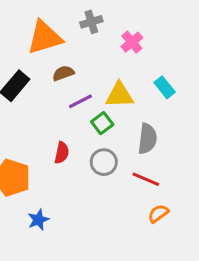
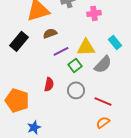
pink cross: (132, 42) -> (94, 13), turned 32
gray semicircle: (147, 139) -> (103, 64), moved, turned 36
orange semicircle: (158, 214) -> (103, 122), moved

